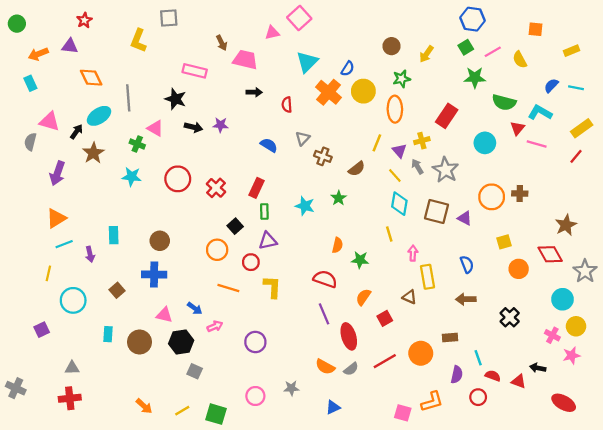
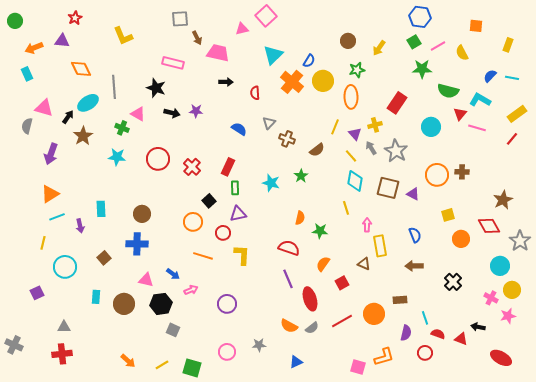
gray square: (169, 18) -> (180, 19), moved
yellow L-shape: (138, 41) -> (123, 36), turned -45
yellow rectangle: (572, 51) -> (508, 45), turned -48

